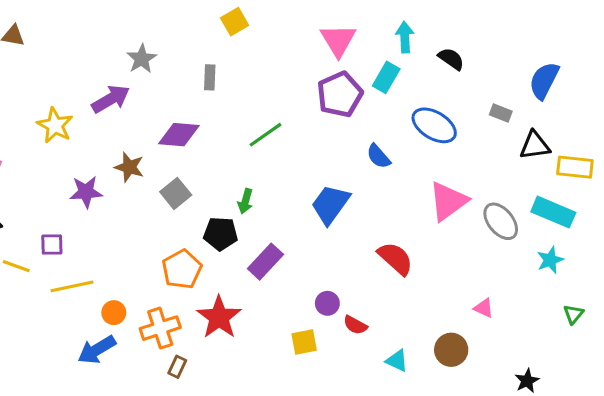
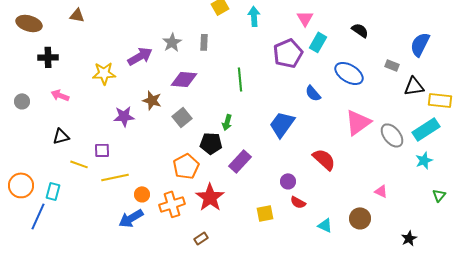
cyan arrow: (405, 37) -> (254, 16), moved
pink triangle: (338, 40) -> (305, 18), moved, size x0.7
gray star: (142, 59) -> (172, 42), moved
yellow star: (55, 125) -> (104, 73), turned -30
green line: (265, 135) -> (240, 79), turned -60
cyan rectangle: (553, 212) -> (426, 129), turned -56
purple circle: (327, 303) -> (288, 181), moved
brown rectangle: (177, 367) -> (201, 238), moved, turned 32

